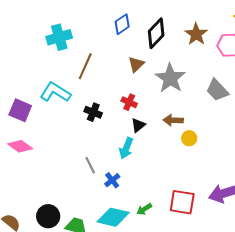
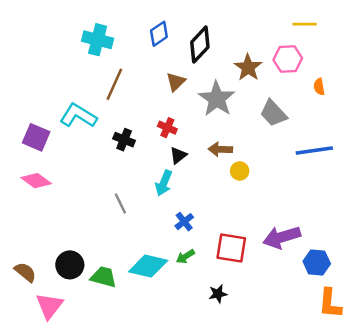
brown star: (196, 34) -> (248, 67), moved
cyan cross: (59, 37) -> (98, 40), moved, turned 30
blue cross: (112, 180) -> (184, 222), moved

